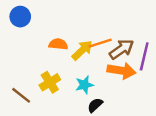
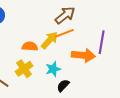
orange semicircle: (58, 44) -> (30, 46), moved
brown arrow: (122, 49) -> (65, 15), moved

